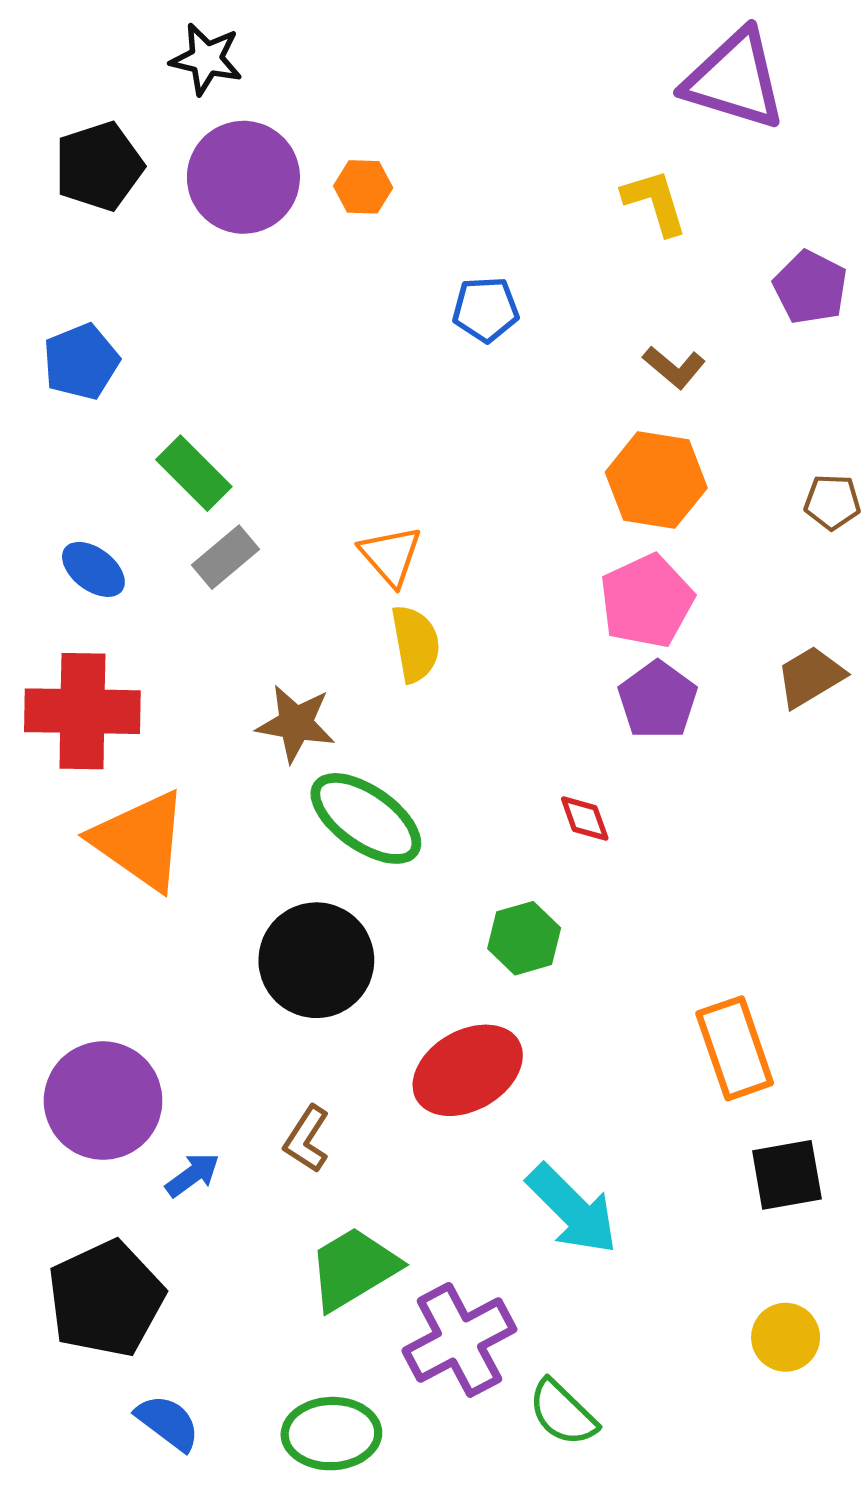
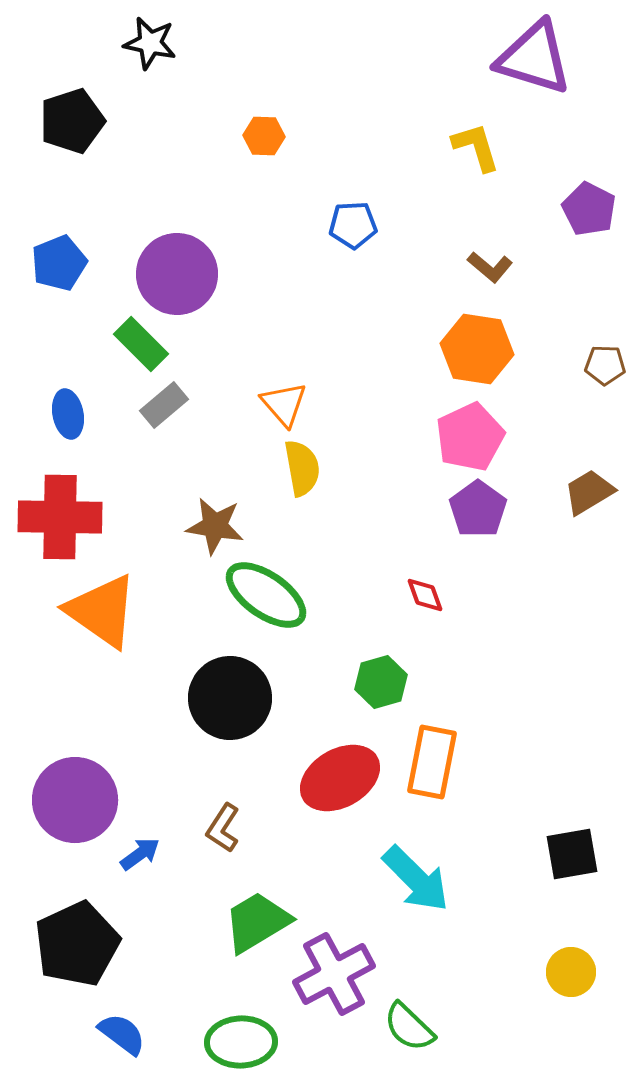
purple circle: (243, 177) -> (177, 274), moved
blue ellipse: (93, 569) -> (68, 414), turned 42
orange rectangle: (735, 1048) -> (432, 762), moved, turned 30

